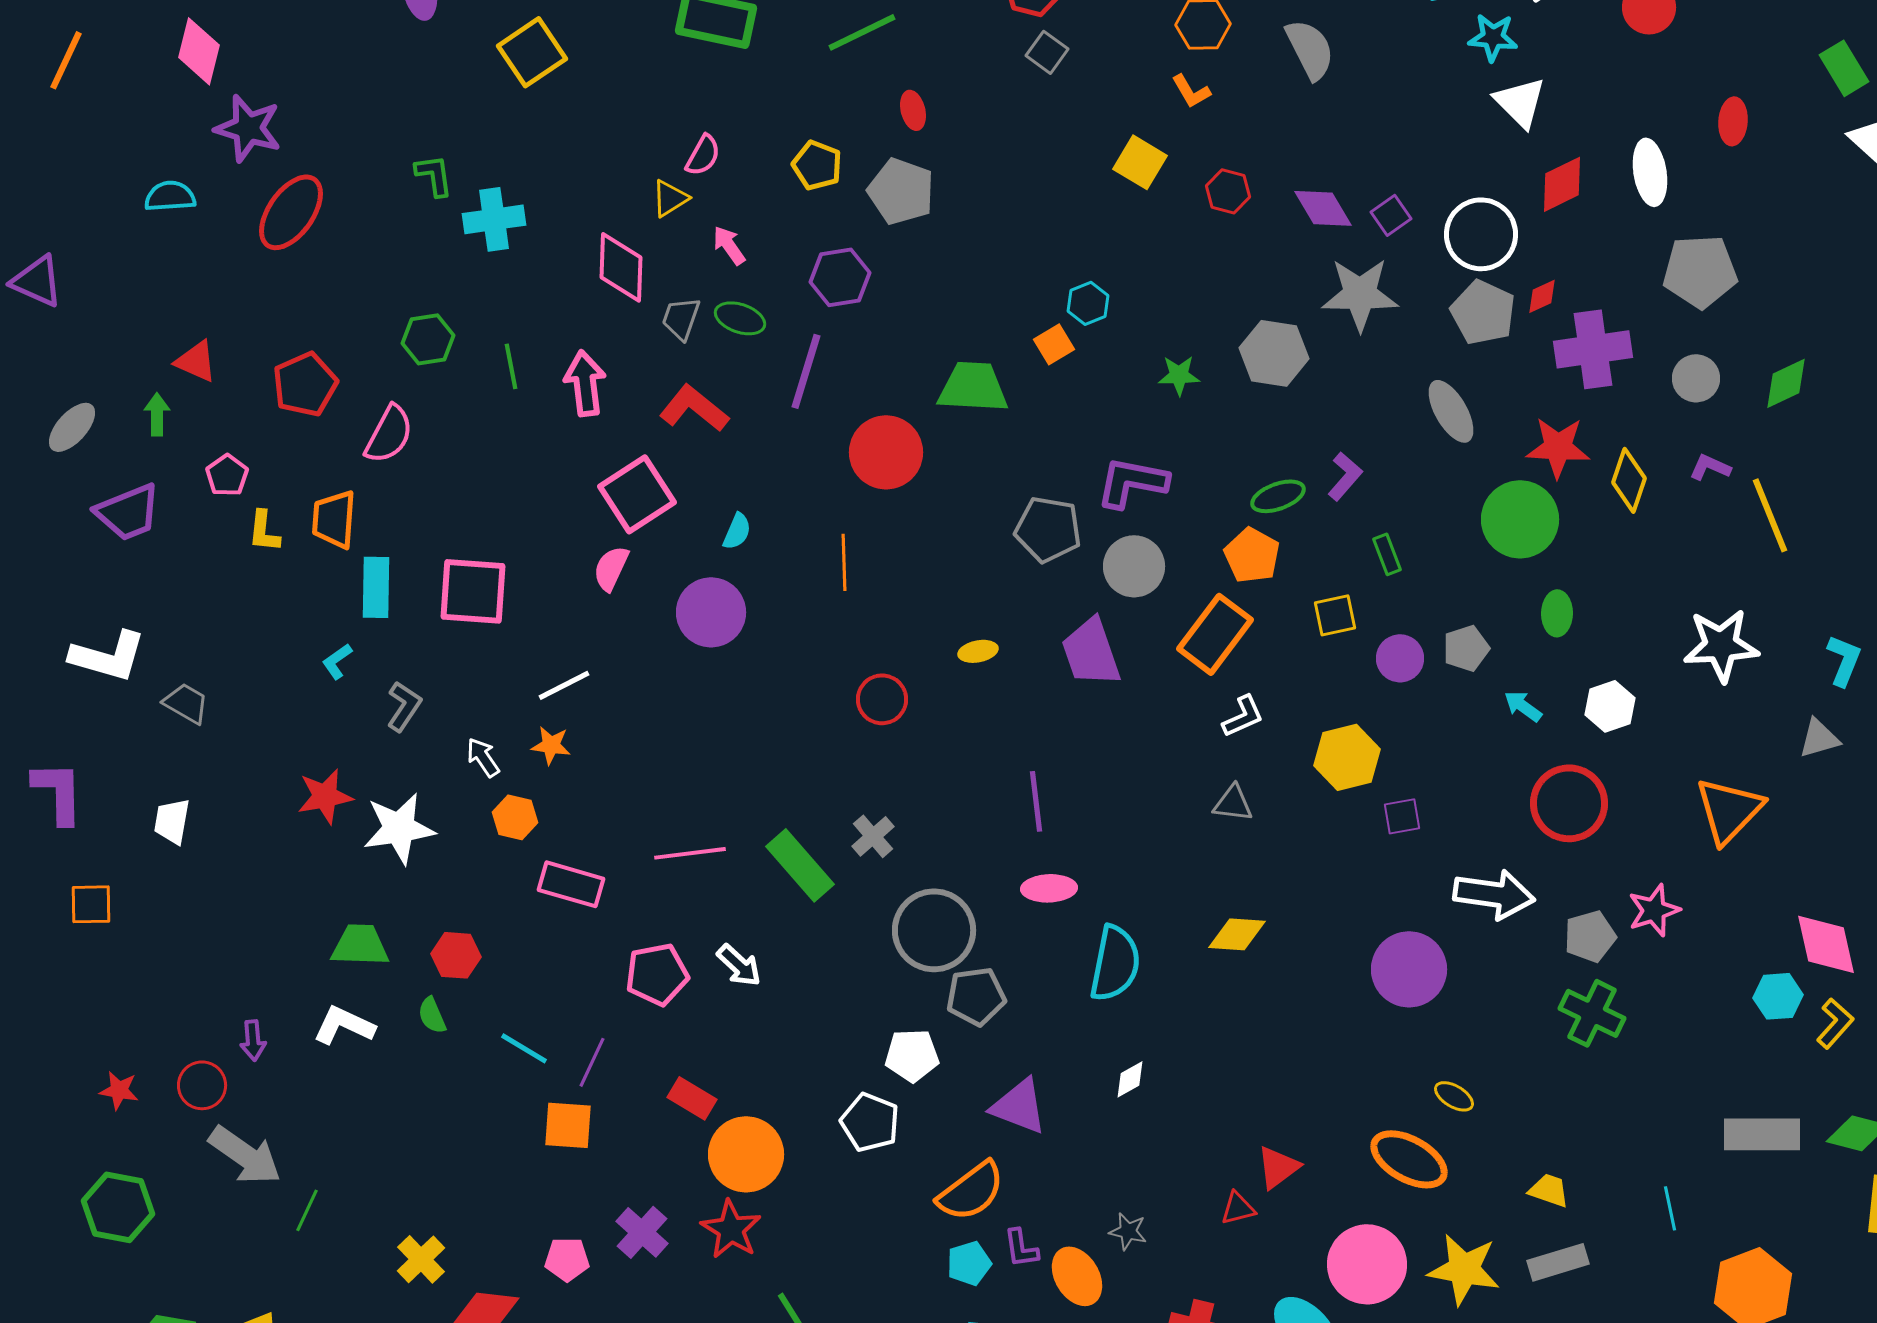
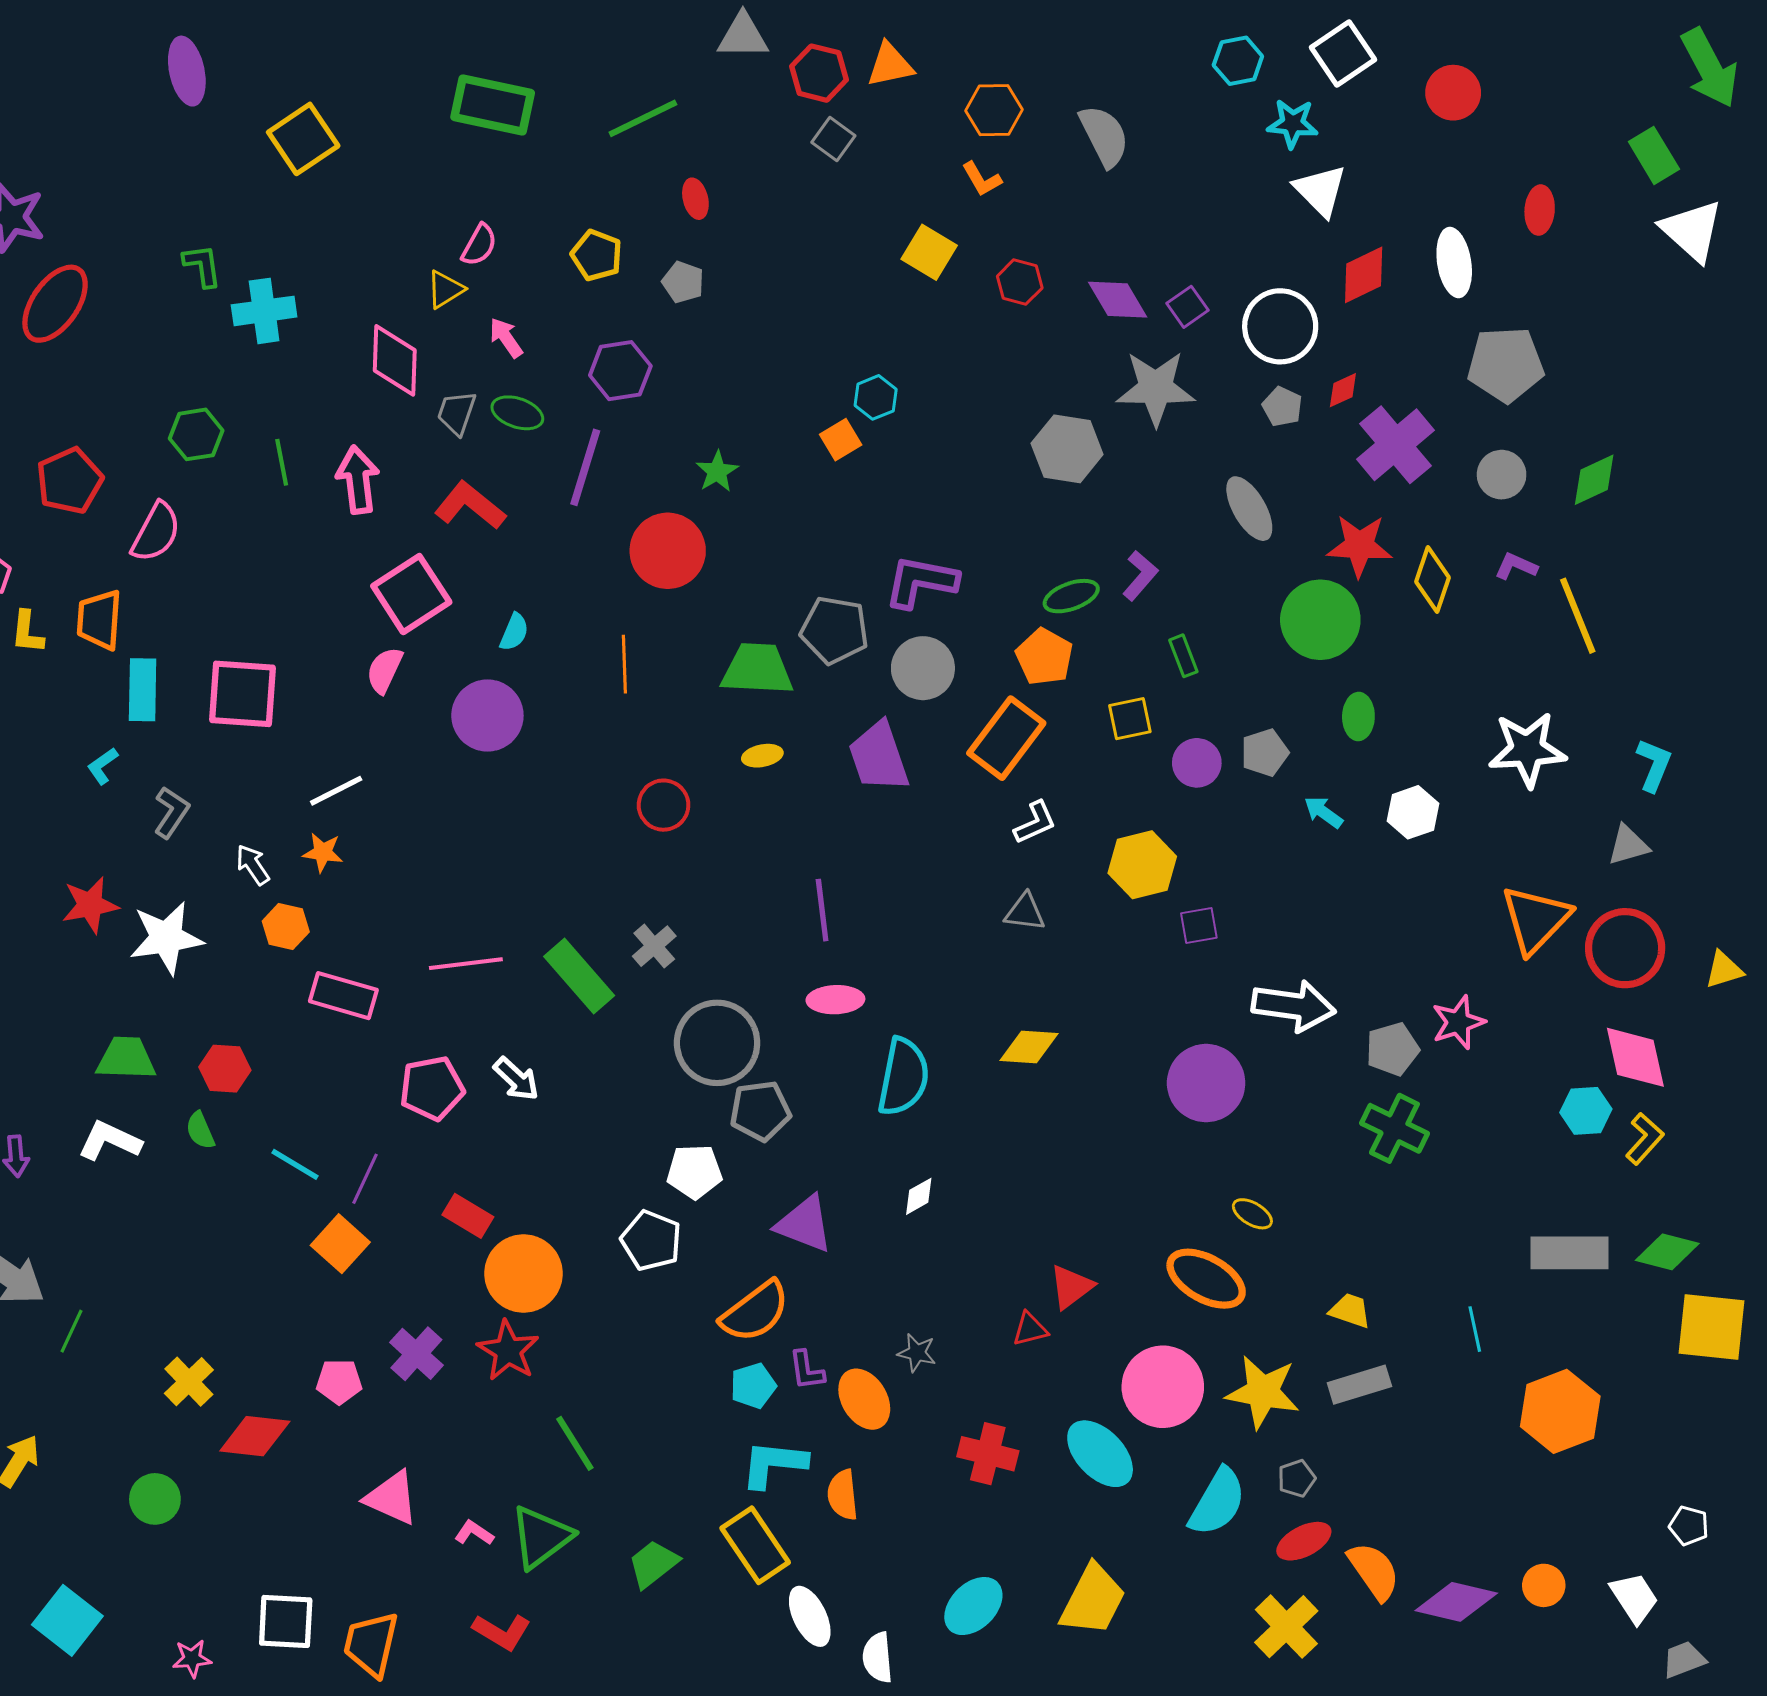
gray pentagon: (901, 191) -> (683, 282), size x0.6
gray pentagon: (1483, 312) -> (1282, 407), size x0.6
purple cross: (1593, 349) -> (1395, 445), turned -32
green star: (1179, 375) -> (717, 472), moved, turned -30
green trapezoid: (973, 387) -> (757, 669), moved
red circle: (1569, 803) -> (1625, 948), moved
orange square: (568, 1125) -> (340, 1244), turned 38

